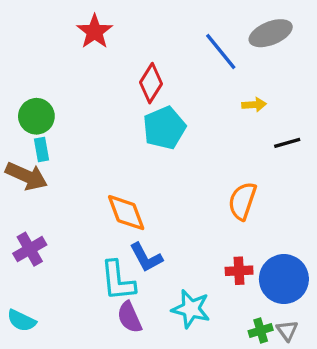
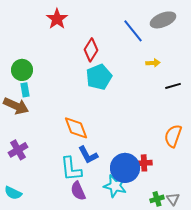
orange semicircle: (242, 201) -> (173, 136), moved
blue circle: (284, 279) -> (125, 168), moved

